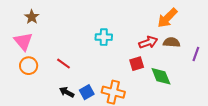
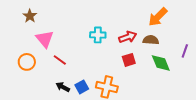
pink triangle: (23, 41) -> (45, 39), moved
red arrow: (148, 42) -> (128, 37), moved
brown semicircle: (172, 42) -> (151, 40), moved
green diamond: (161, 76) -> (161, 63), moved

